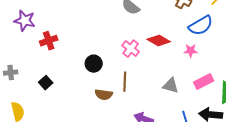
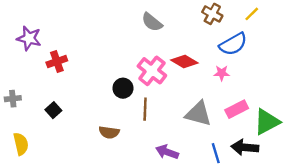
pink cross: (131, 49) -> (152, 71), size x1.4
black circle: (94, 64) -> (123, 88), moved
gray triangle: (171, 86) -> (198, 114), size x1.4
brown semicircle: (104, 95) -> (109, 132), moved

